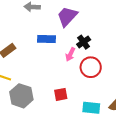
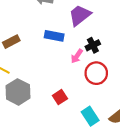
red square: (61, 94) -> (60, 97), turned -32
cyan rectangle: (91, 108) -> (90, 116), turned 42

